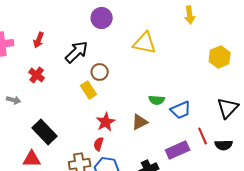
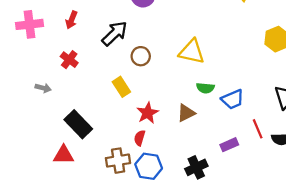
yellow triangle: (145, 43) -> (192, 52), moved
yellow rectangle: (89, 90) -> (121, 87), moved
purple rectangle: (178, 150) -> (229, 145), size x0.7

